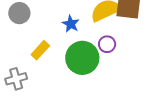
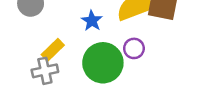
gray cross: (16, 79) -> (45, 71), moved

